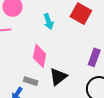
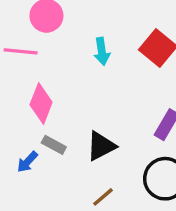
pink diamond: (40, 56) -> (41, 103), moved

